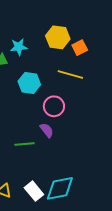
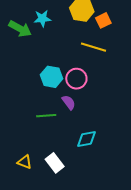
cyan hexagon: (29, 83) -> (51, 77), moved
cyan diamond: (60, 188) -> (86, 139), moved, size x0.7

